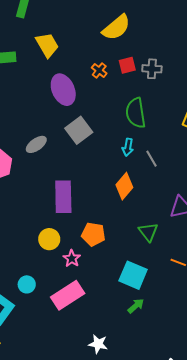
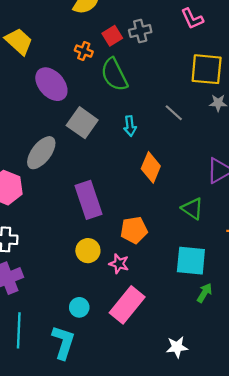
green semicircle: (136, 113) -> (114, 75), moved
gray ellipse: (36, 144) -> (41, 153), size x1.4
cyan arrow: (128, 147) -> (130, 126), moved
gray line: (151, 159) -> (174, 113), moved

